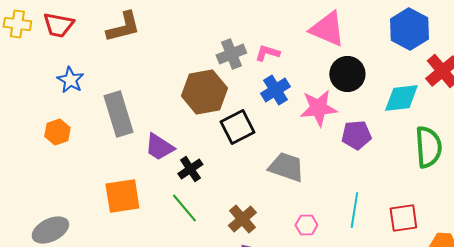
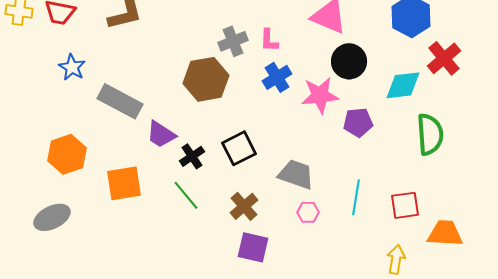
pink L-shape: (267, 53) -> (269, 40), turned -105
gray rectangle: (118, 114) -> (120, 101), turned -45
black square: (237, 127) -> (239, 148), moved
orange hexagon: (57, 132) -> (67, 154), moved, size x1.5
gray trapezoid: (286, 167) -> (296, 174), moved

